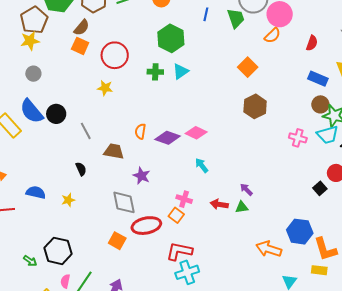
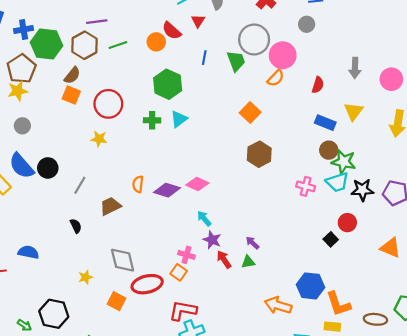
gray line: (86, 131) -> (80, 185), turned 60
brown trapezoid: (114, 151) -> (110, 206), turned -35
purple star: (141, 176) -> (212, 240), moved
yellow star: (68, 200) -> (86, 277), moved
red arrow: (219, 204) -> (224, 259), turned 48

